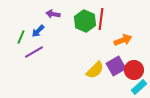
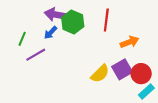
purple arrow: (53, 14) -> (56, 15), size x1.5
green hexagon: (85, 21) -> (73, 22), moved
blue arrow: (38, 31) -> (51, 33), moved

